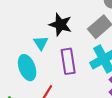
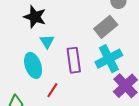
black star: (60, 25) -> (35, 17), moved

